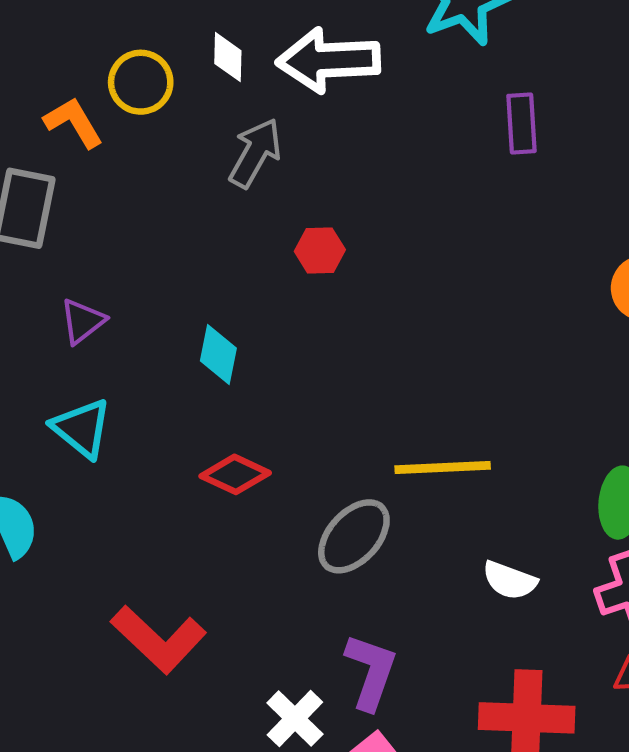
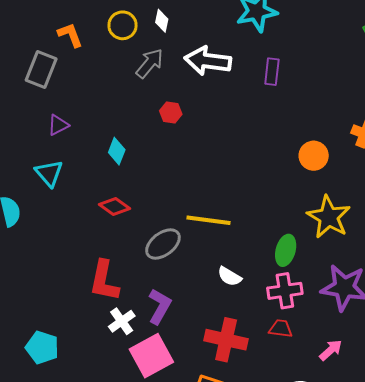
white diamond: (228, 57) -> (162, 21), moved
white arrow: (328, 60) -> (208, 61), moved
yellow circle: (141, 82) -> (123, 25), moved
red L-shape: (158, 639) -> (104, 281), moved, turned 48

